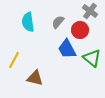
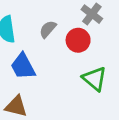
blue trapezoid: (67, 49) -> (23, 66), moved

